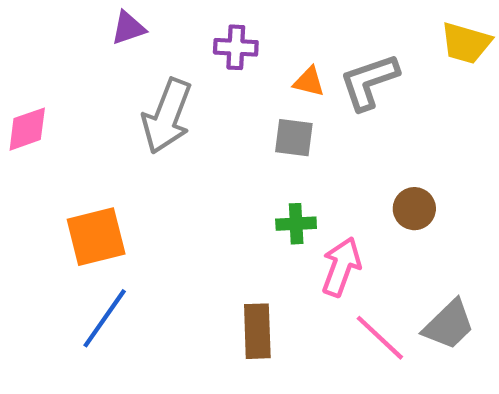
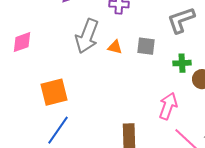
orange triangle: (309, 82) -> (115, 47), moved
green cross: (296, 224) -> (182, 63), moved

